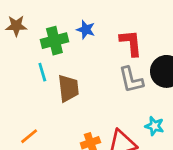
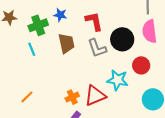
brown trapezoid: (68, 88) -> (66, 43), moved
cyan star: (154, 126) -> (118, 80), size x1.5

